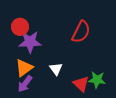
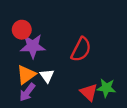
red semicircle: (81, 32) -> (81, 49), moved
white triangle: (56, 69) -> (47, 76), moved

